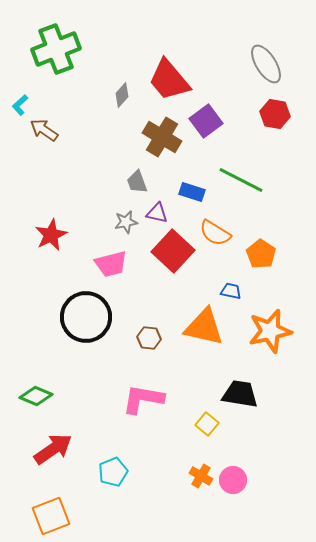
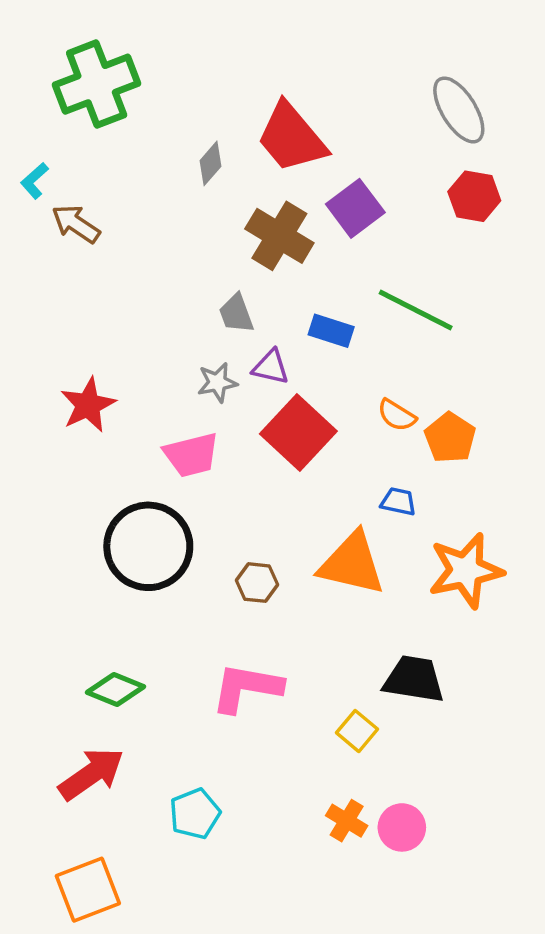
orange semicircle: (215, 233) -> (397, 415), moved, size x0.7
green diamond: (36, 396) -> (116, 689), moved

